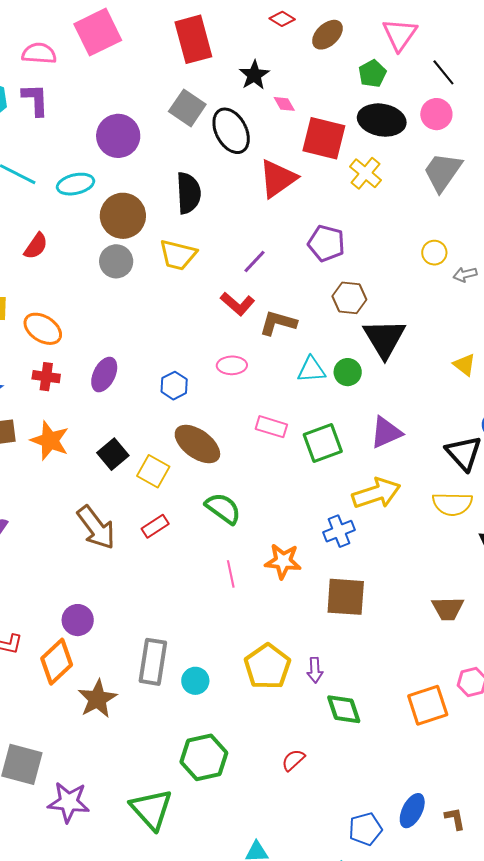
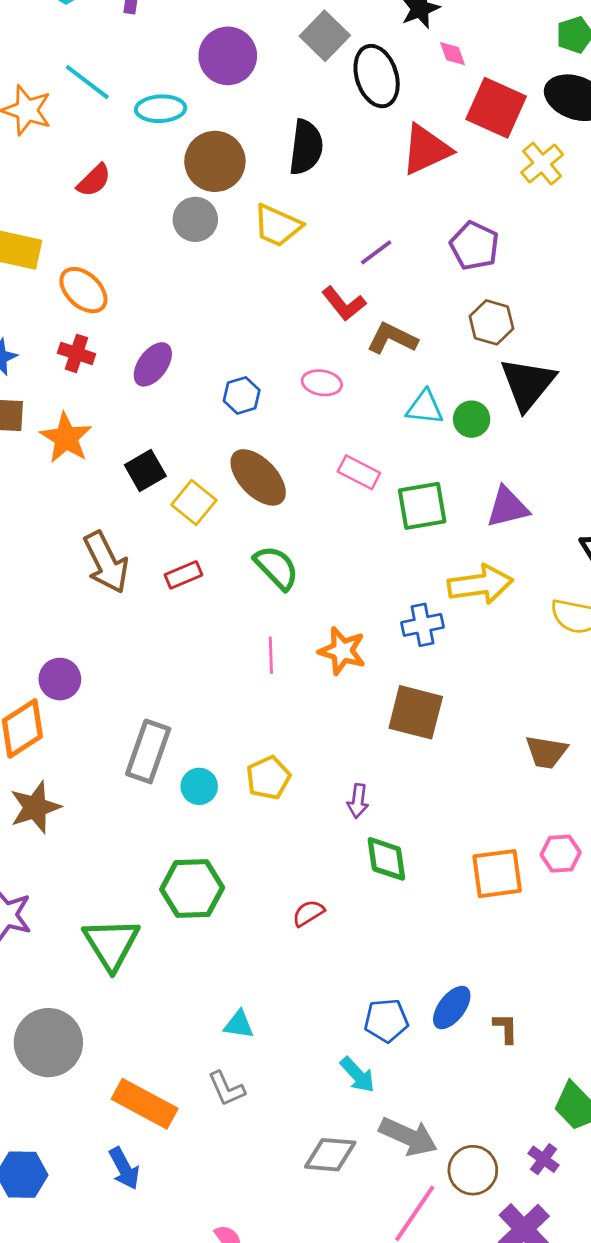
yellow pentagon: (268, 667) -> (268, 778), moved, size x0.7
brown star: (97, 699) -> (35, 807), moved

